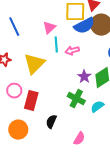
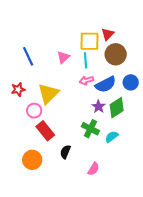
blue semicircle: (84, 26) -> (106, 84), moved
cyan line: (56, 45) -> (85, 60), moved
pink circle: (14, 91) -> (34, 111), moved
red rectangle: (31, 101) -> (45, 131), turned -54

